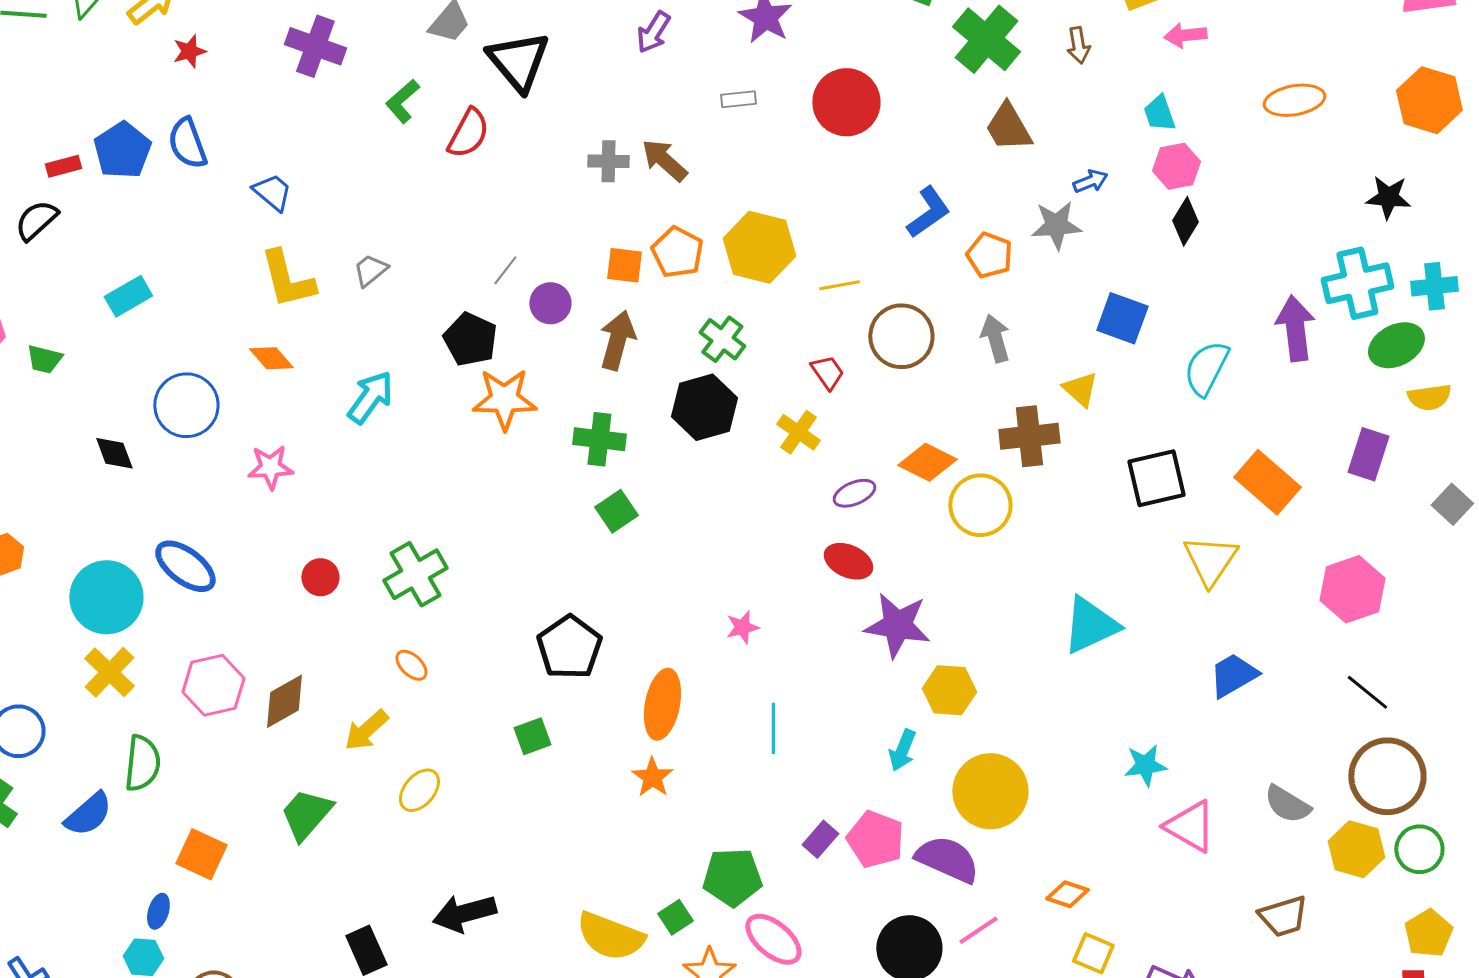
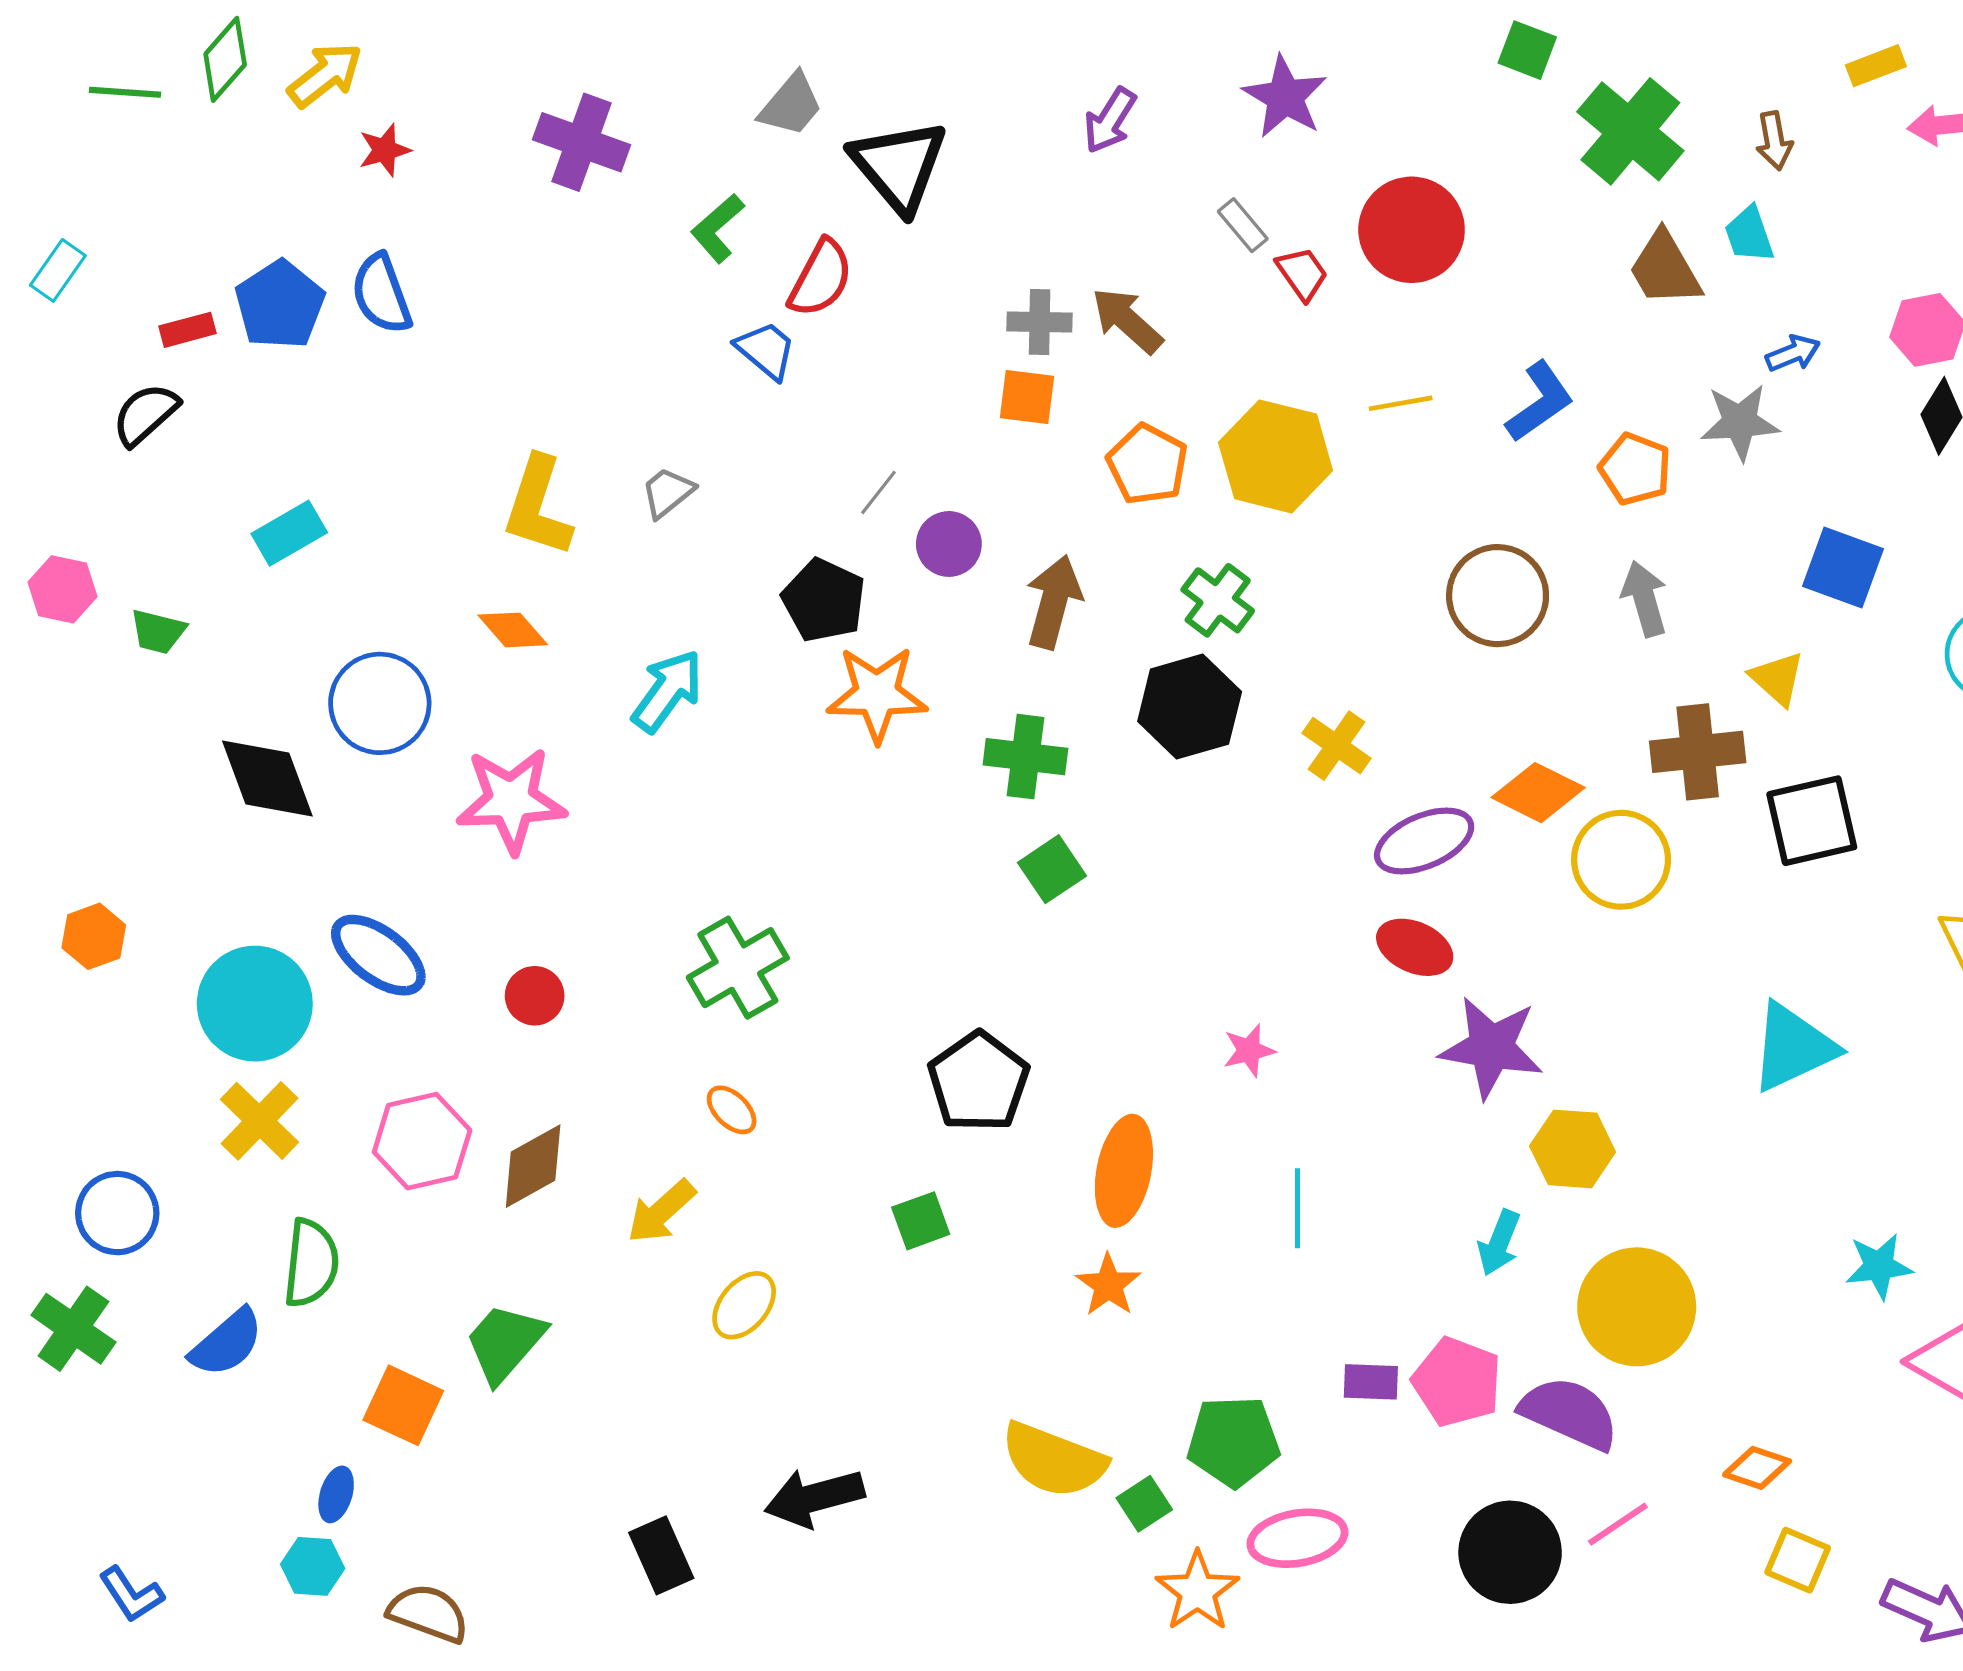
gray rectangle: (738, 99) -> (1243, 225), turned 56
cyan trapezoid: (1159, 113) -> (1749, 234), moved
blue trapezoid: (272, 192) -> (766, 350), moved
orange square: (624, 265) -> (1027, 397), moved
yellow L-shape: (287, 279) -> (538, 506), turned 32
yellow line: (839, 285) -> (1401, 403), moved
red trapezoid: (827, 372) -> (1302, 274), moved
black diamond: (114, 453) -> (267, 778), size x1.6
pink star: (270, 467) -> (511, 800), size x1.5
black square: (1156, 478) -> (1812, 821), moved
purple ellipse: (854, 493) -> (1424, 841), size x1.5
red circle: (320, 577) -> (535, 996), moved
green trapezoid: (306, 814) -> (505, 1343), moved
purple rectangle: (820, 839) -> (1371, 1382), turned 51
yellow semicircle: (610, 936) -> (1054, 1460), moved
pink ellipse: (773, 939) -> (1297, 1538), turned -50

